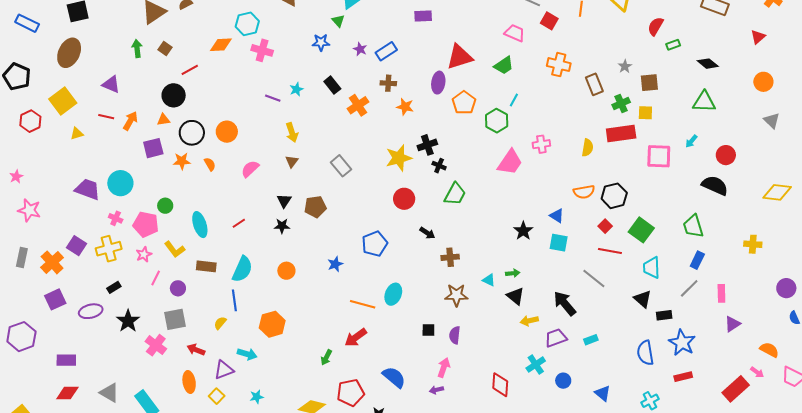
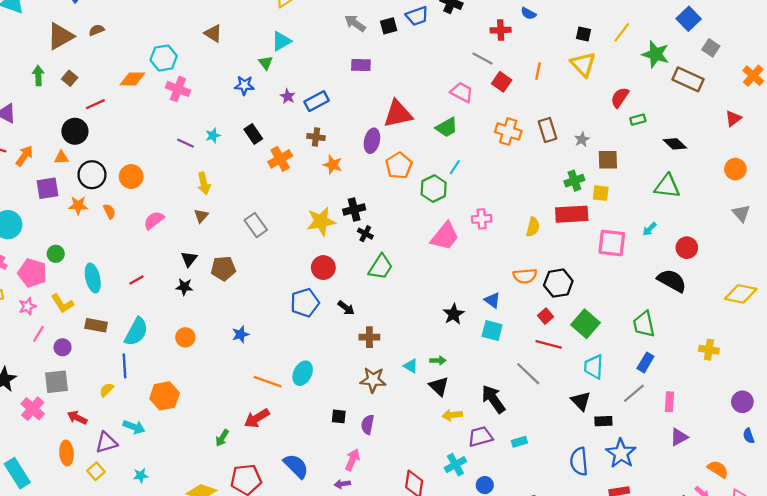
brown rectangle: (594, 84) -> (548, 130), moved
blue pentagon: (375, 244) -> (305, 303), moved

